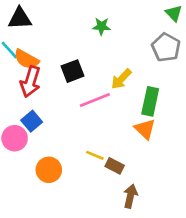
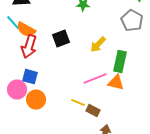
pink line: (95, 100) -> (95, 79), moved
blue square: (32, 121) -> (30, 77), turned -35
orange triangle: (145, 129) -> (116, 83), turned -30
orange circle: (49, 170) -> (36, 100), moved

